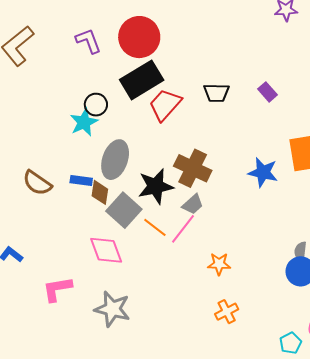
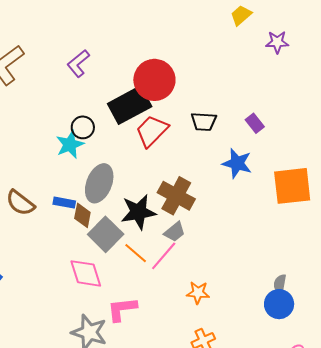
red circle: (139, 37) -> (154, 80), moved
purple L-shape: (88, 41) -> (78, 63), turned -112
blue star: (263, 172) -> (237, 163), moved
pink L-shape: (57, 289) -> (122, 309), moved

